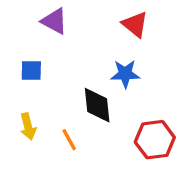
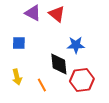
red triangle: (135, 24) -> (57, 14), moved
red hexagon: (155, 140) -> (82, 80), moved

